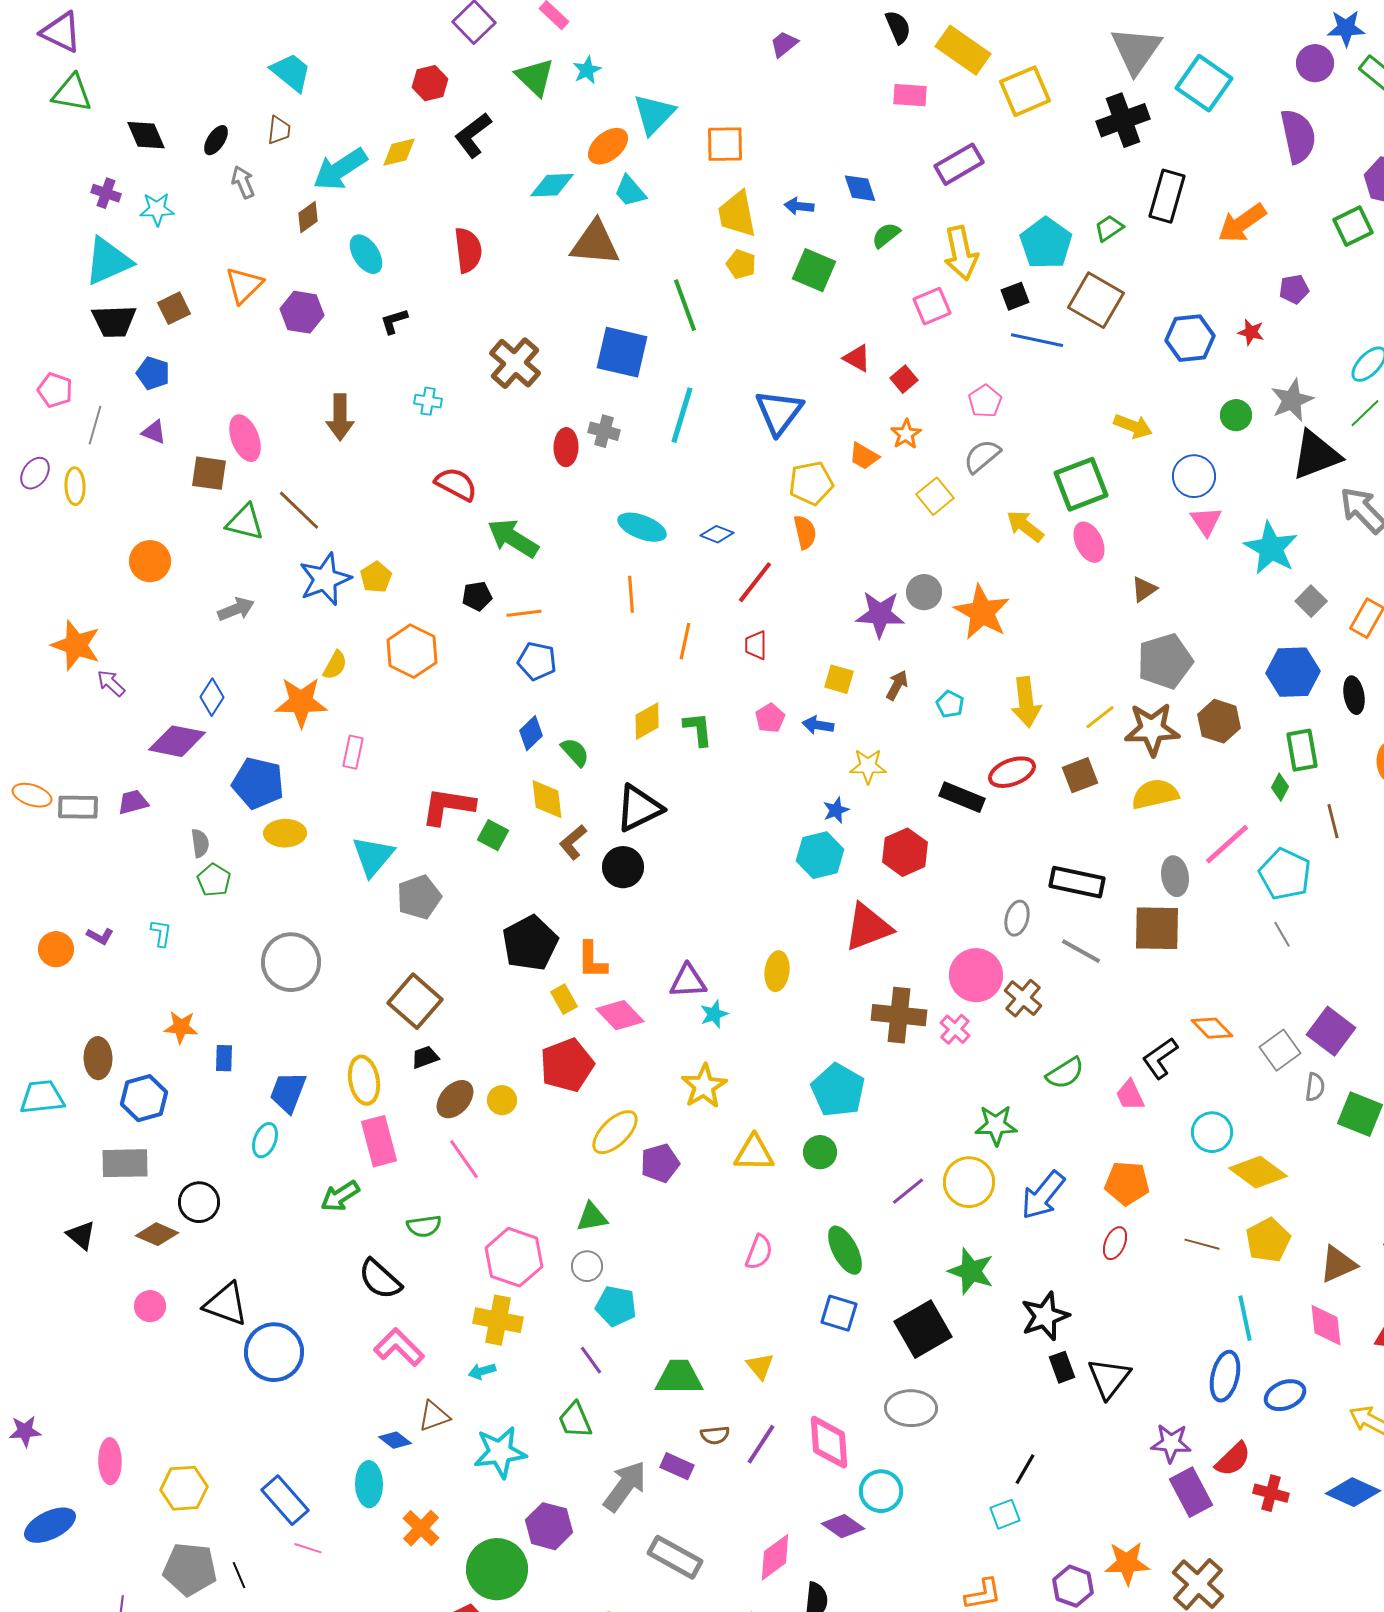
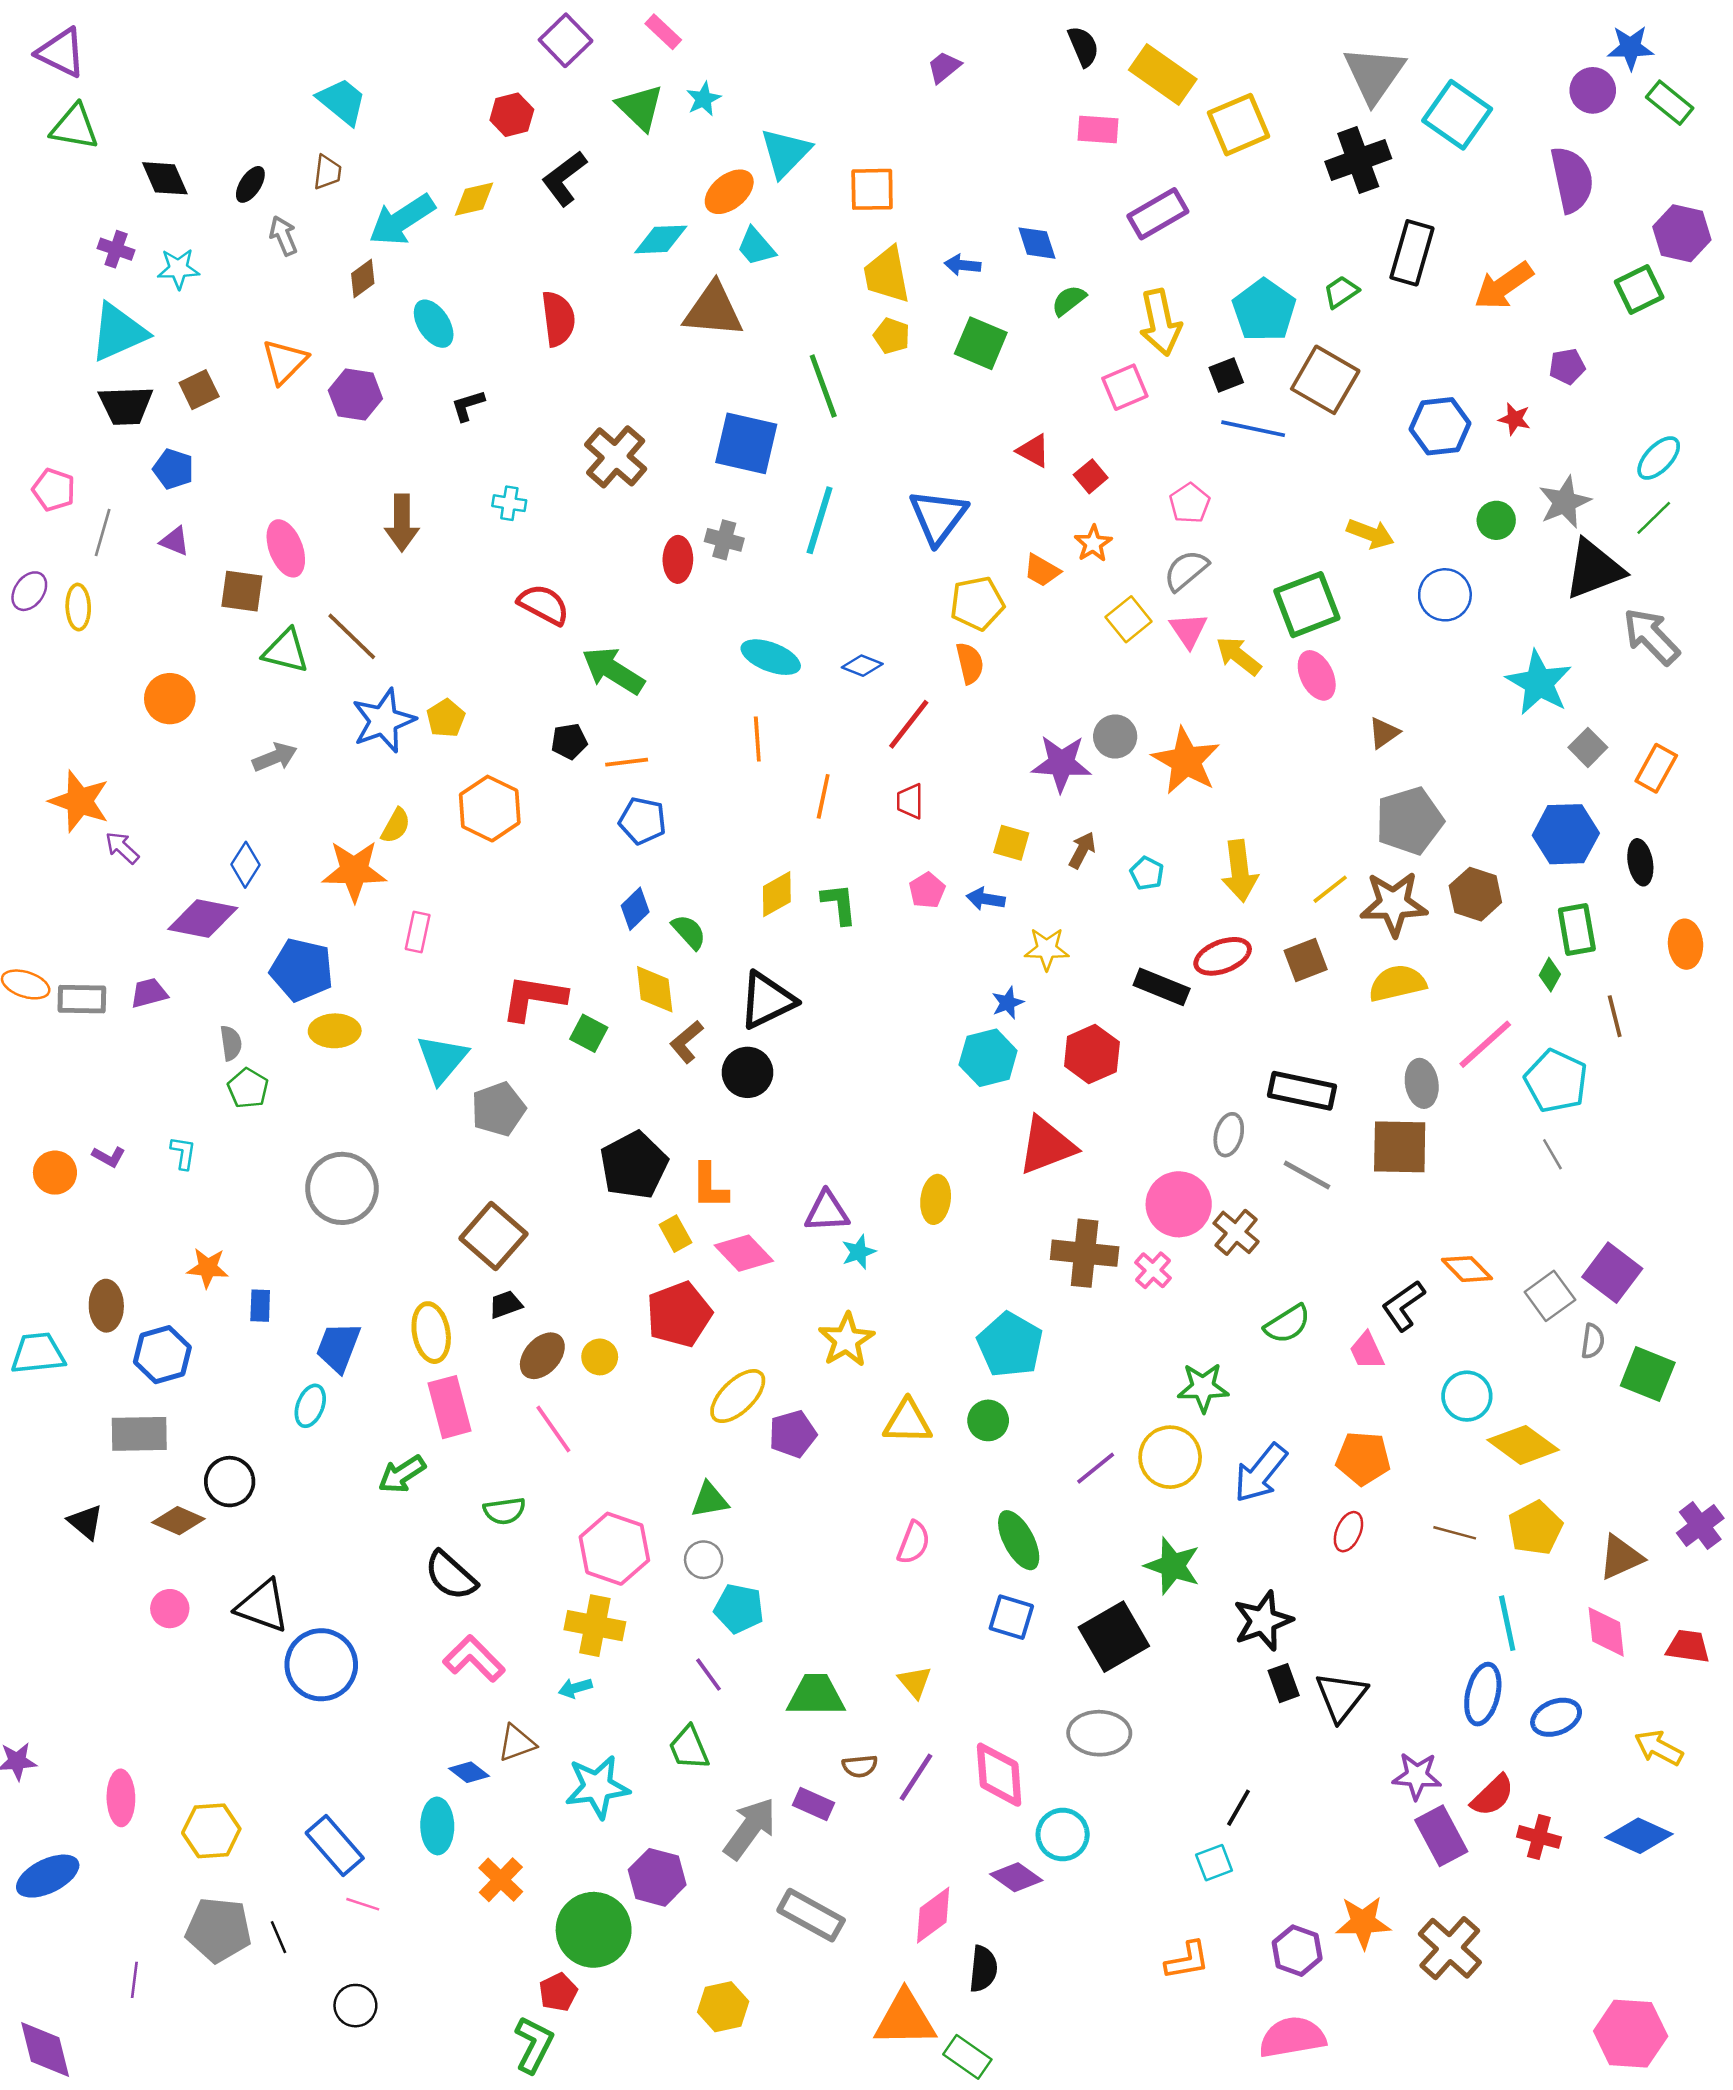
pink triangle: (1206, 521) -> (1188, 630), moved

